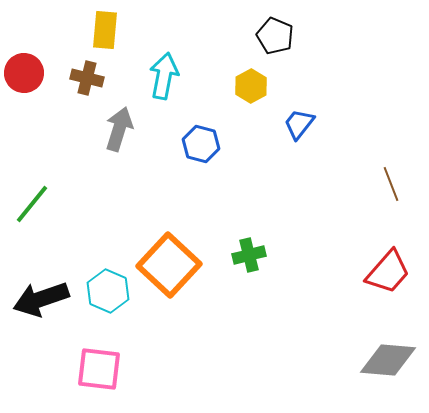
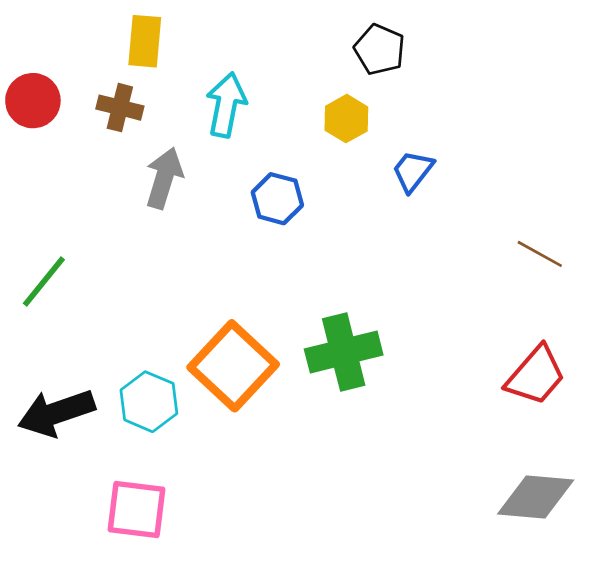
brown line: (391, 184) -> (540, 254), turned -40
green cross: (249, 255) -> (344, 352), size x1.6

